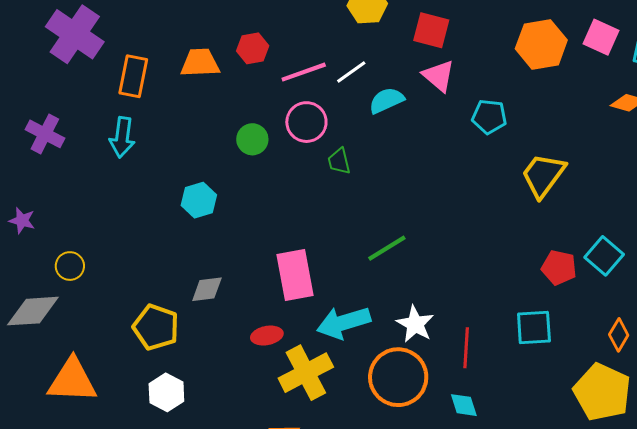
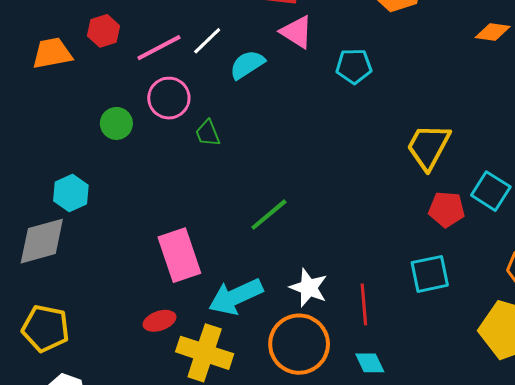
yellow trapezoid: (543, 175) -> (428, 147), moved
gray diamond: (207, 289) -> (42, 241), moved, size x1.6
yellow cross: (306, 373) -> (205, 353), turned -36

